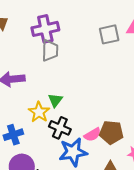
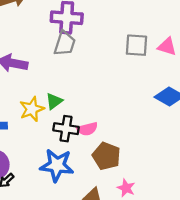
black cross: (60, 128) -> (66, 129), moved, turned -30
pink semicircle: (92, 135) -> (87, 129), moved

